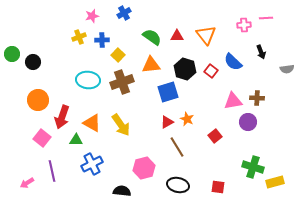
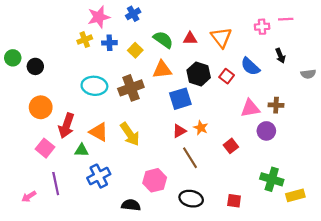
pink star: (92, 16) -> (99, 17), size x1.5
yellow square: (118, 55) -> (135, 50), moved

